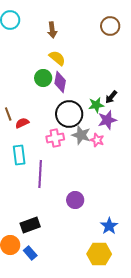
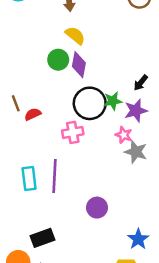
green star: (96, 105) -> (113, 101), moved
gray star: (81, 135) -> (136, 152), moved
cyan rectangle: (19, 155) -> (29, 178), moved

